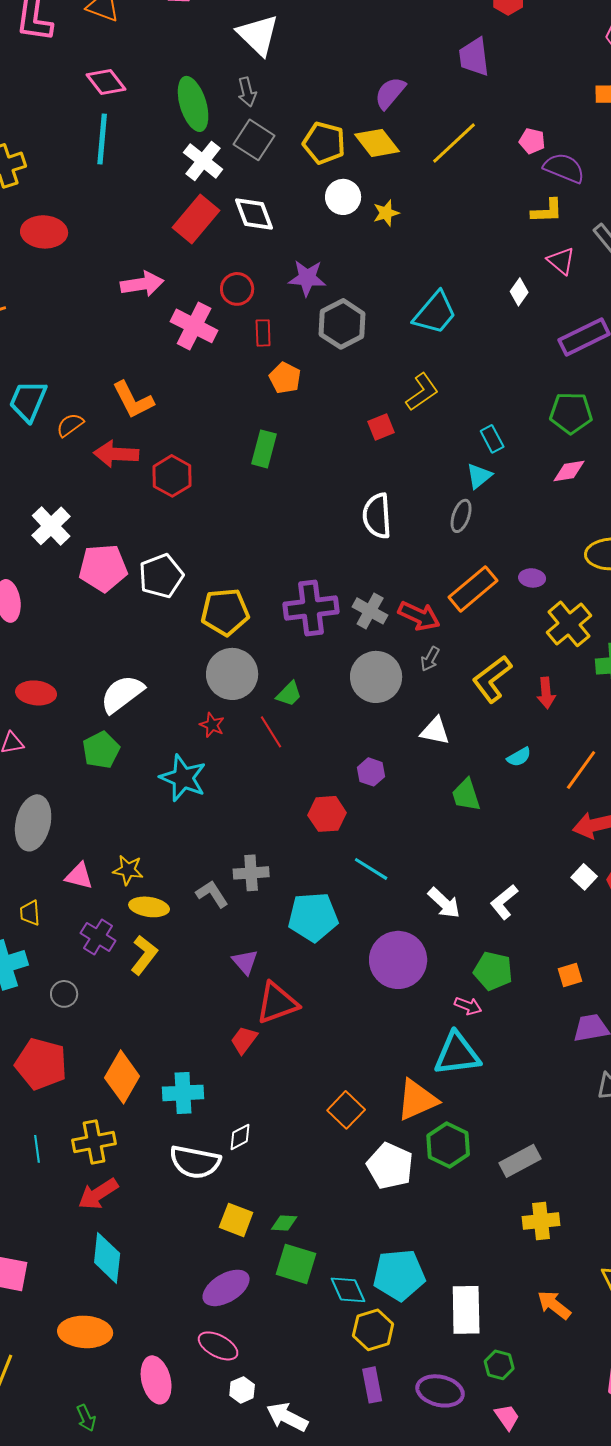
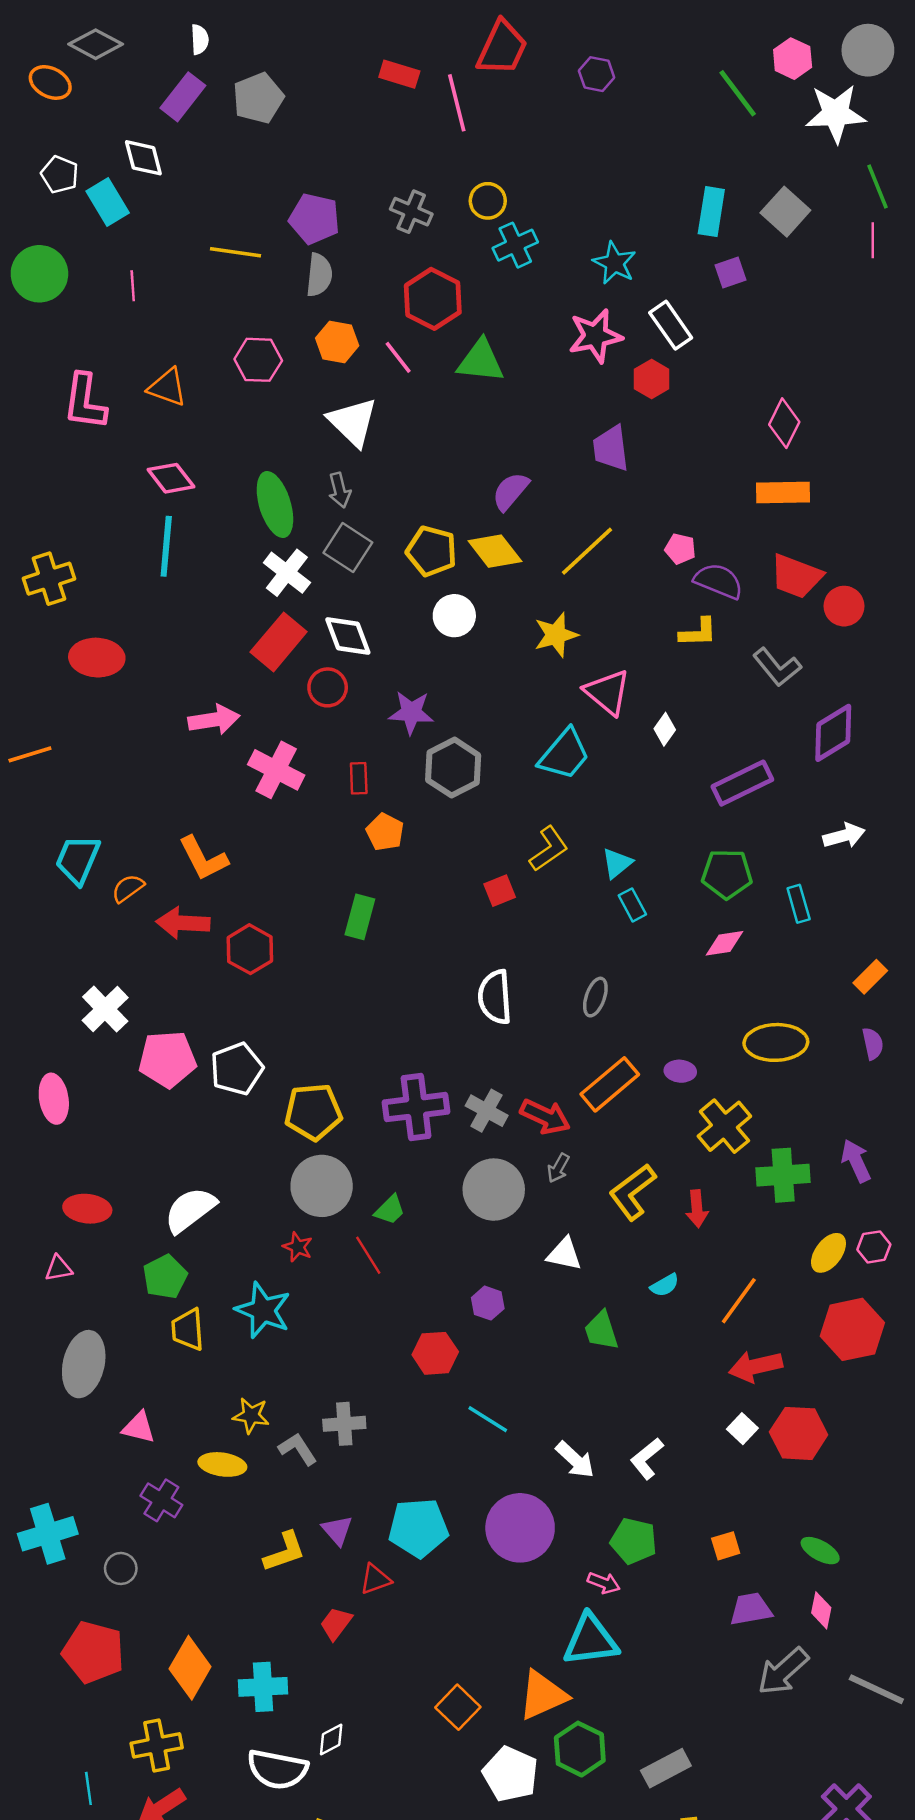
yellow star: (386, 213) -> (556, 635), moved, size x1.4
pink triangle: (561, 261) -> (607, 692), moved, size x1.4
red circle: (237, 289) -> (328, 687), moved
cyan triangle: (479, 476) -> (617, 863), moved
yellow star: (128, 870) -> (251, 1415), moved
yellow trapezoid: (30, 913) -> (188, 1329), moved, size x1.4
cyan pentagon: (313, 917) -> (418, 1528), moved
yellow L-shape: (144, 955) -> (285, 1552), moved, turned 33
red triangle: (277, 1003) -> (375, 1579), size x0.6
cyan line: (37, 1149) -> (88, 1788), moved

